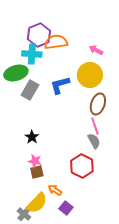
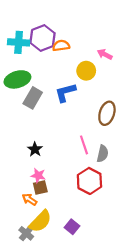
orange semicircle: (56, 42) -> (61, 46), size x0.7
cyan cross: (32, 54) -> (19, 42), moved
yellow circle: (90, 75) -> (86, 71), moved, size x0.7
pink line: (95, 126) -> (84, 145), moved
gray semicircle: (94, 141) -> (103, 154), turned 42
orange arrow: (55, 190) -> (29, 199), moved

